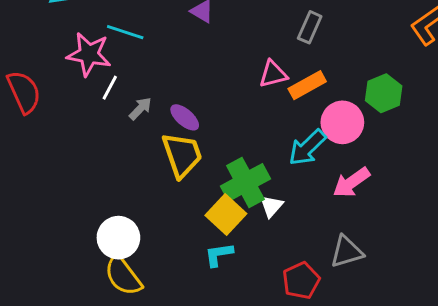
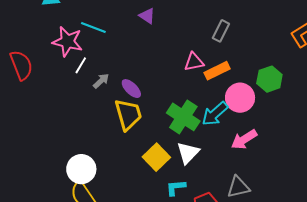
green cross: (245, 182) -> (183, 117), moved, turned -32
white triangle: (271, 206) -> (188, 153), size x1.4
cyan L-shape: (219, 255) -> (176, 188), moved

